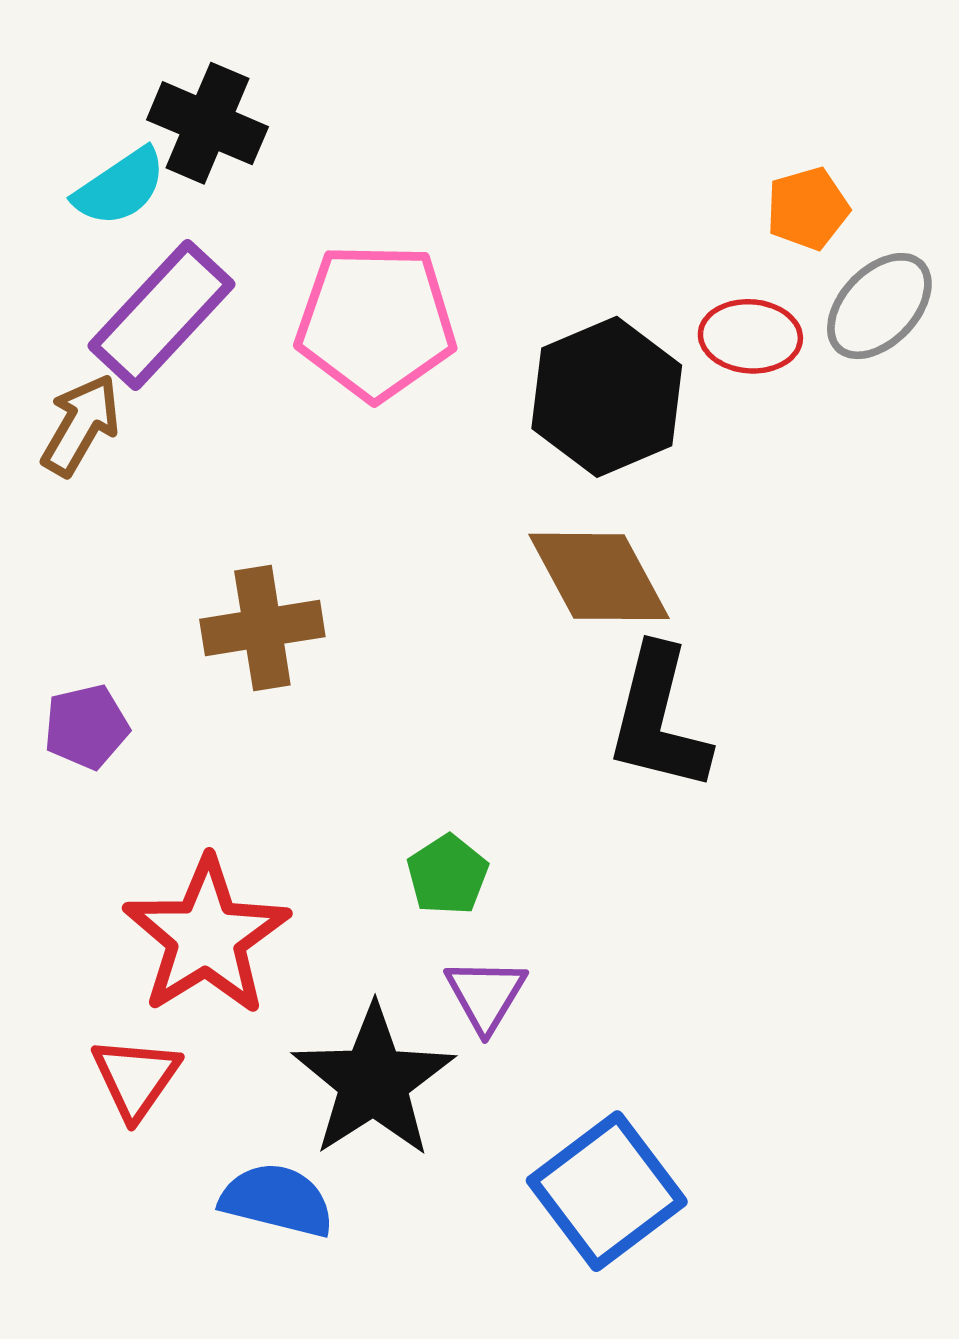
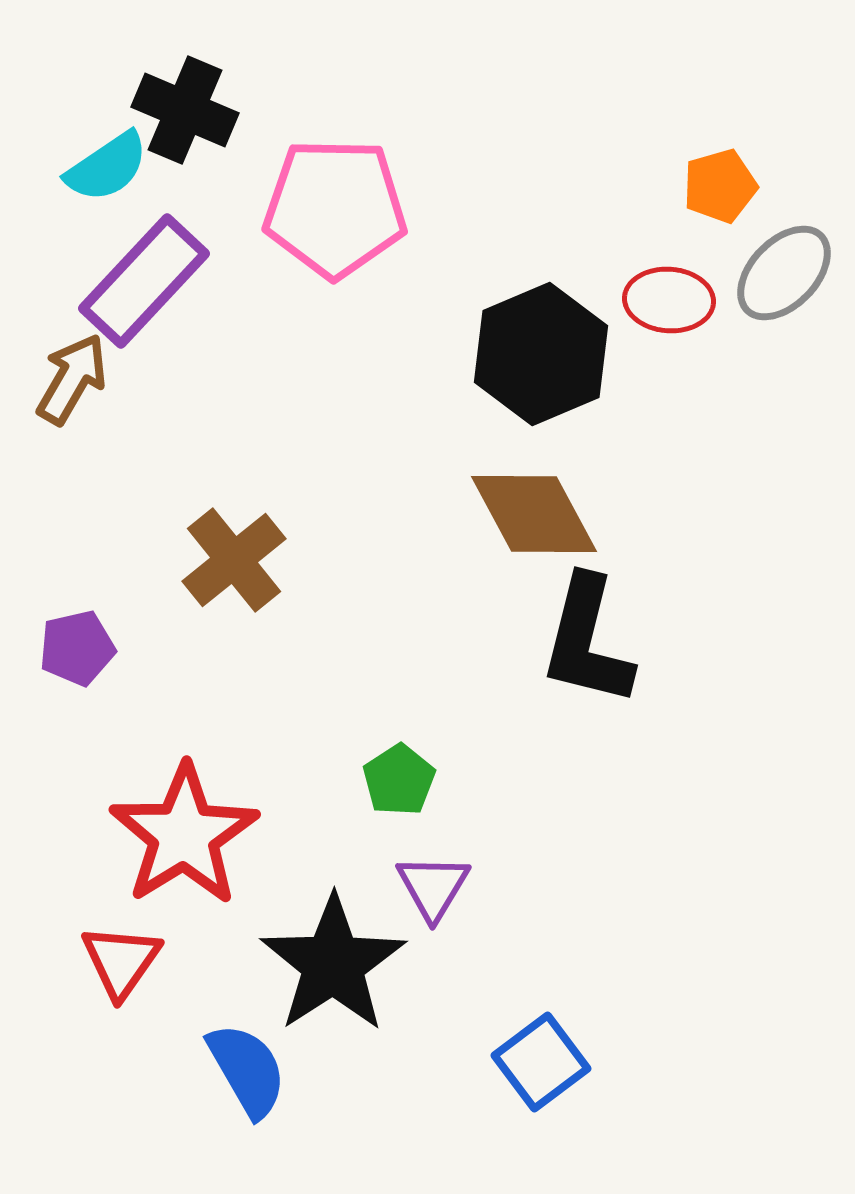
pink pentagon: (376, 322) -> (335, 208), moved
brown cross: (262, 628) -> (234, 560), turned -30
blue square: (607, 1191) -> (541, 1062), size x0.7
blue semicircle: (277, 1200) -> (247, 1070), turned 46

